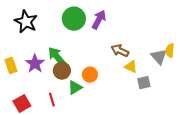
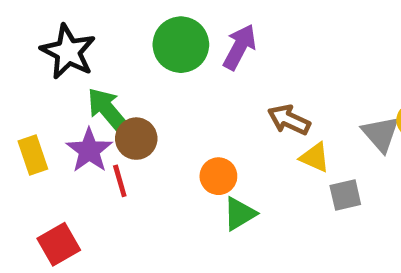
green arrow: (57, 57) -> (108, 110), moved
brown circle: (62, 71) -> (136, 139), moved
green triangle: (75, 88) -> (240, 214), moved
red line: (52, 100) -> (120, 181), moved

